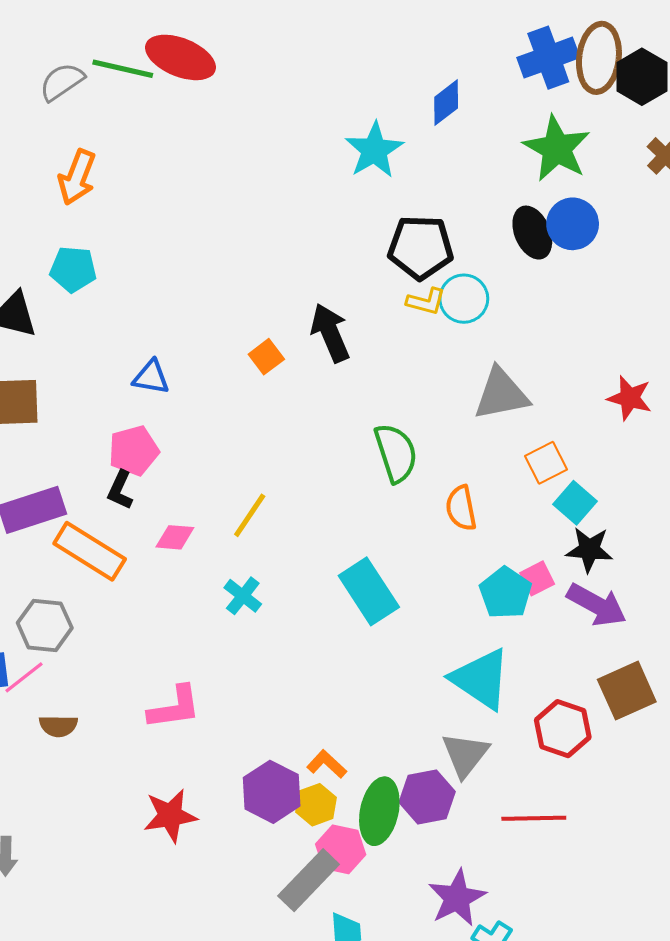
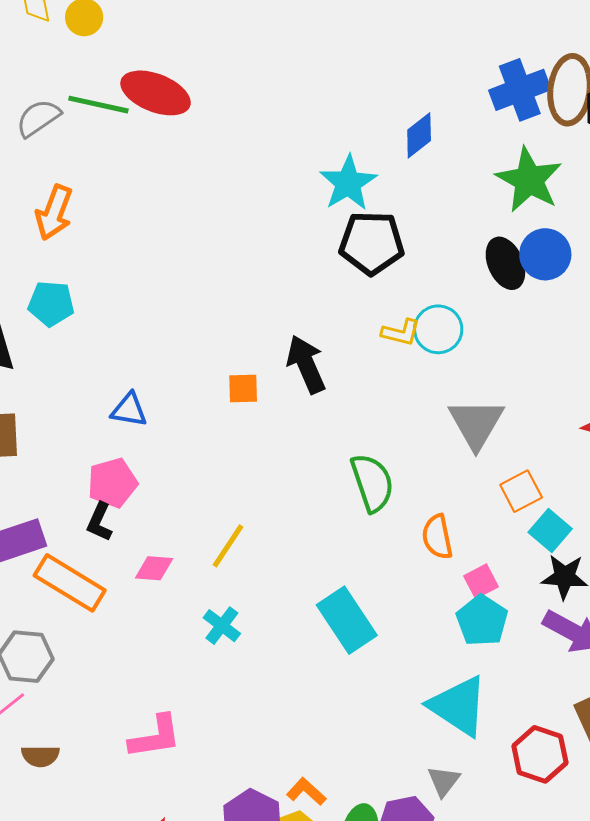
black pentagon: (421, 247) -> (372, 243), moved
orange square: (266, 357) -> (243, 389), turned 36
gray triangle: (501, 394) -> (476, 424), turned -48
pink square: (537, 578) -> (481, 581), moved
gray triangle: (465, 755) -> (444, 781), size x0.7

